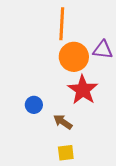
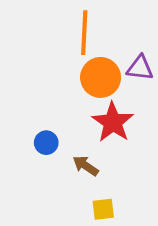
yellow square: (66, 153) -> (103, 209), moved

